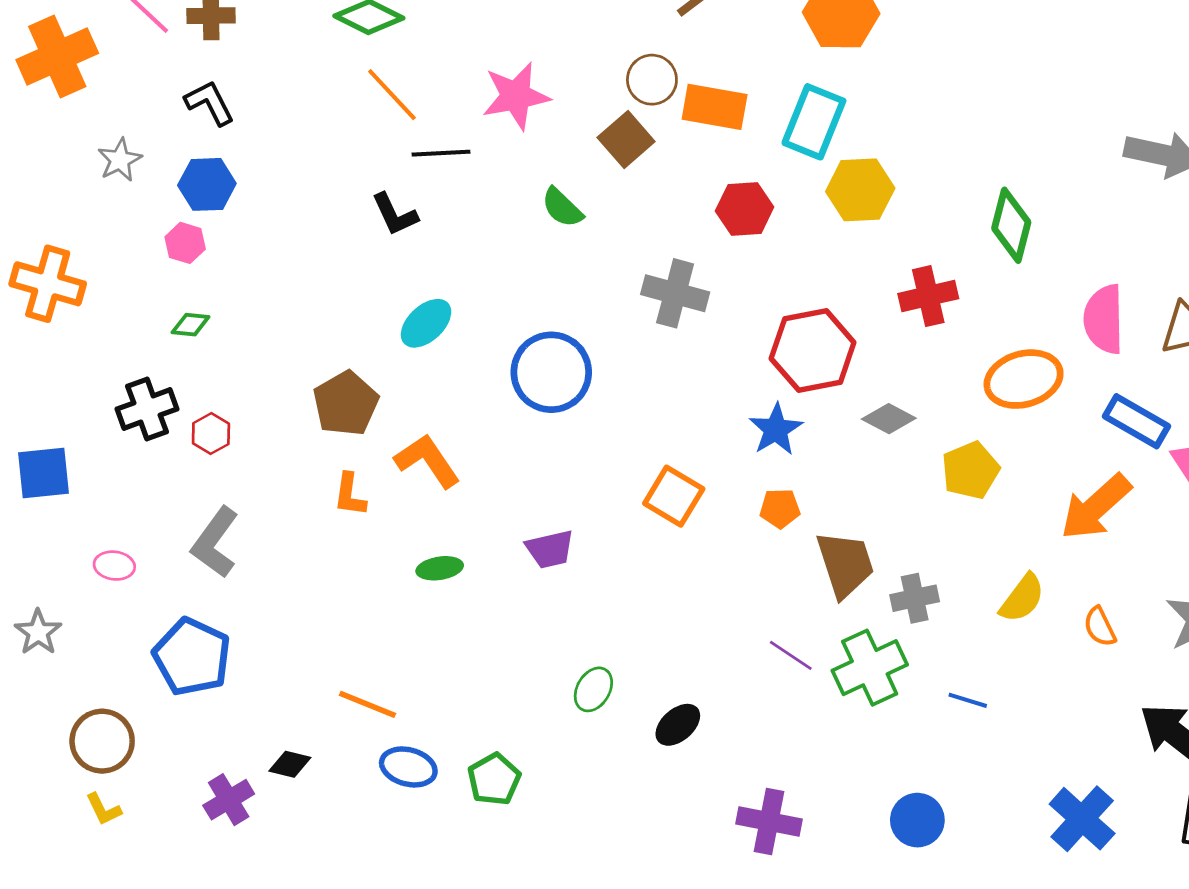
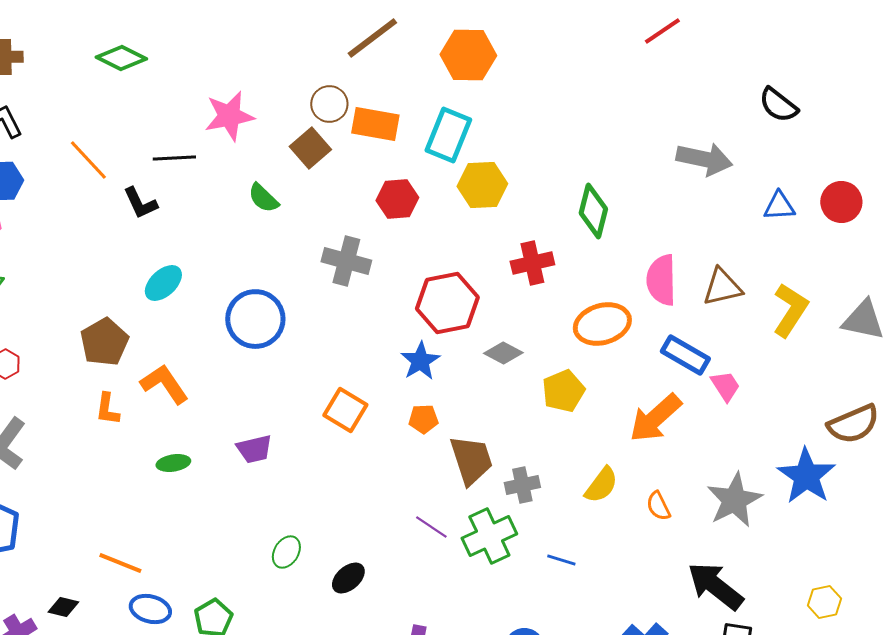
orange line: (392, 95) -> (88, 160), moved

